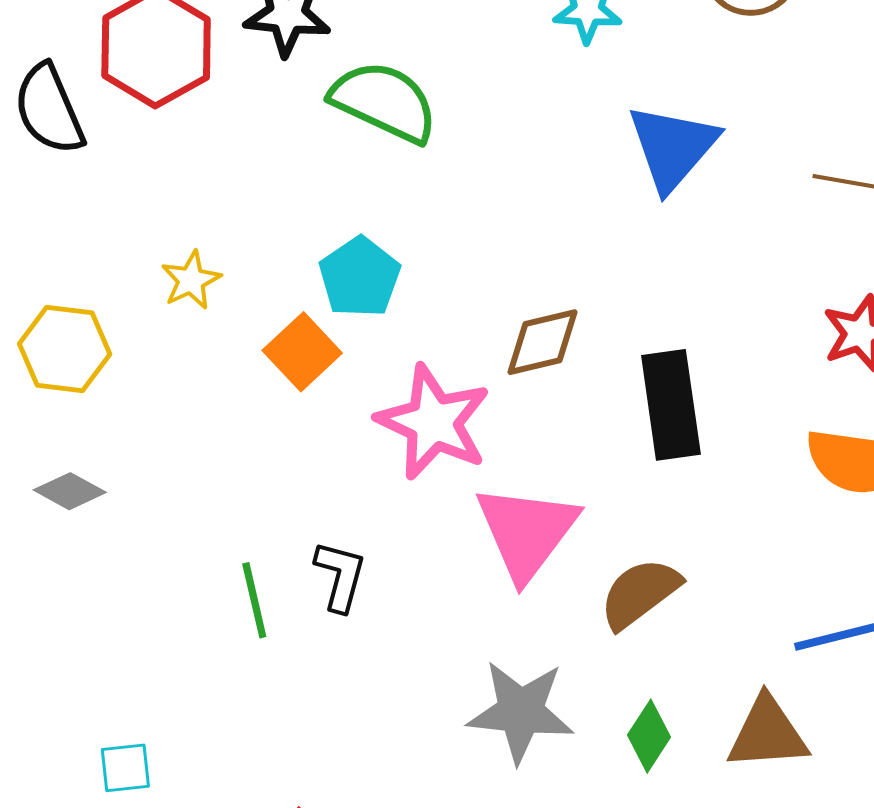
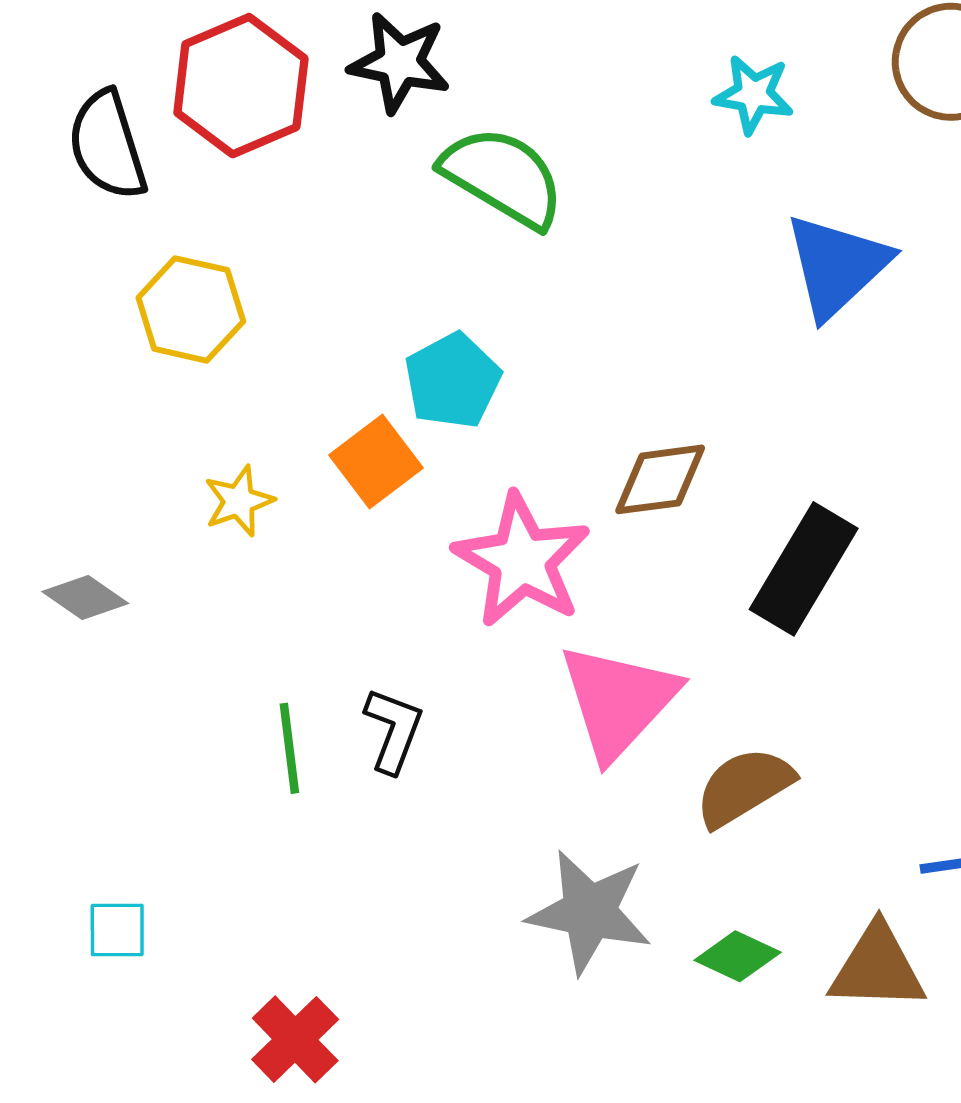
yellow star: (191, 280) -> (239, 501), moved
yellow hexagon: (65, 349) -> (191, 309), moved
black rectangle: (671, 405) -> (804, 569), turned 33
green diamond: (649, 736) -> (738, 956), turned 76

